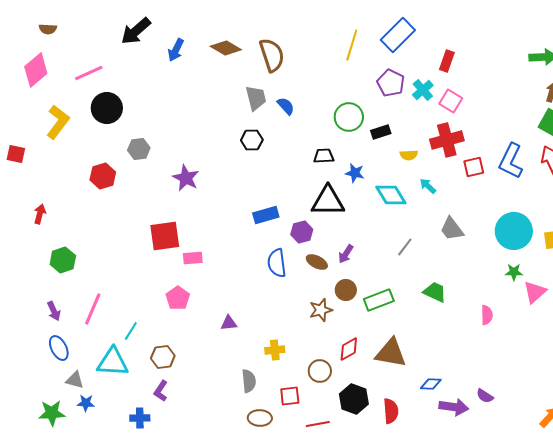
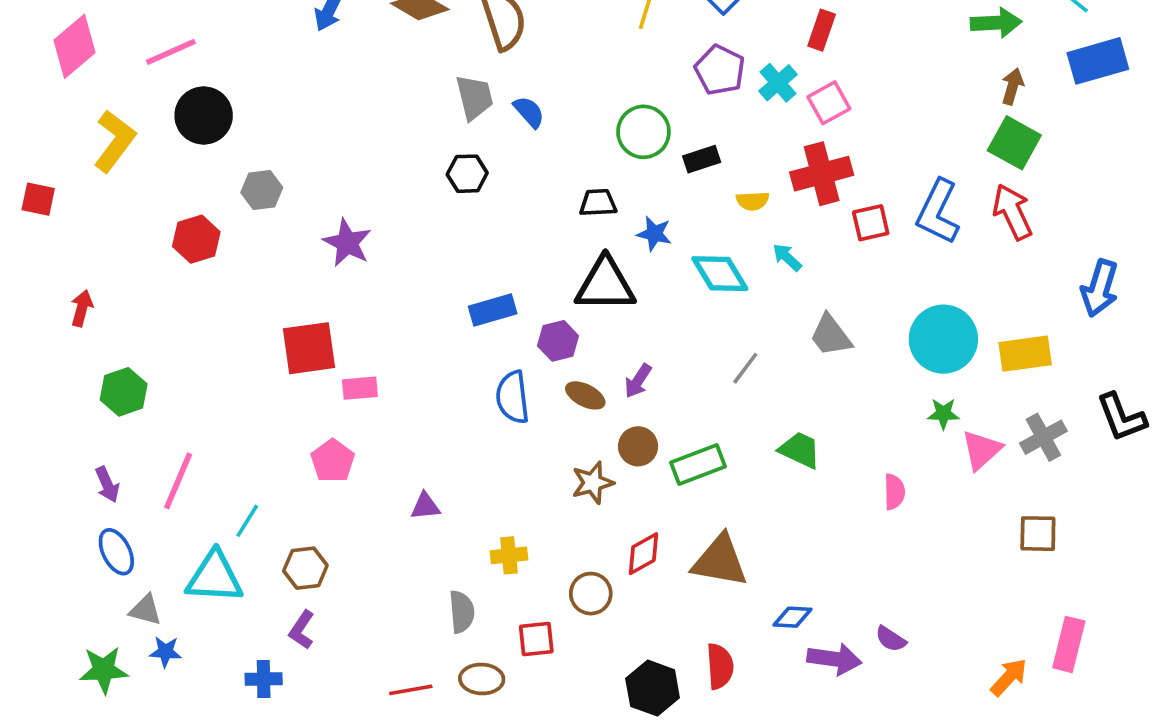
pink square: (451, 101) -> (829, 103), turned 30
black hexagon: (354, 399) -> (653, 688), moved
red line: (318, 424) -> (411, 690), moved

